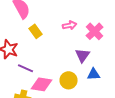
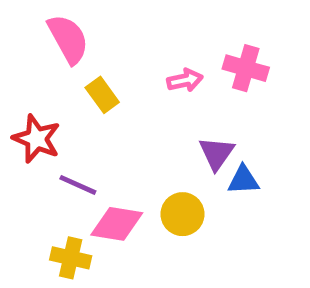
pink cross: (94, 31) -> (246, 68), moved, turned -30
blue triangle: (94, 74) -> (243, 180), moved

